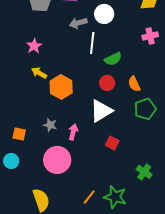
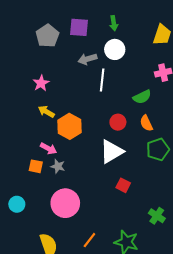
green semicircle: (113, 59) -> (142, 97), moved
pink arrow: (73, 132) -> (48, 148), moved, turned 105
orange square: (19, 134) -> (36, 166), moved
orange line: (89, 197) -> (89, 240), moved

